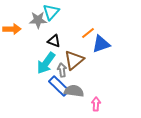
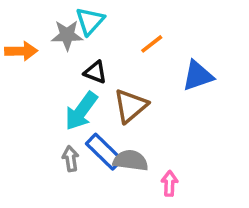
orange line: (88, 33) -> (152, 44), moved
blue triangle: (101, 44) -> (198, 76), moved
gray arrow: (62, 70) -> (71, 159), moved

